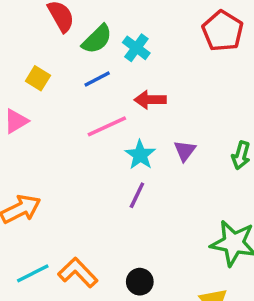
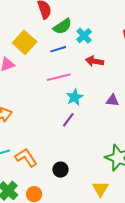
yellow square: (38, 78) -> (25, 42), size x1.6
red arrow: (150, 100) -> (95, 61), moved
purple triangle: (185, 151) -> (112, 100), moved, turned 48

